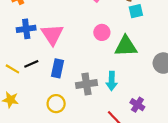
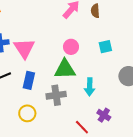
cyan square: (136, 11) -> (105, 47), moved
green triangle: (126, 46) -> (65, 69), moved
cyan arrow: (112, 81) -> (90, 87), moved

